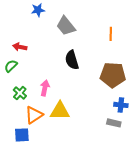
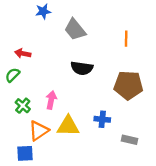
black semicircle: (72, 60) -> (82, 68), turned -66
blue cross: (121, 105) -> (102, 119), moved

